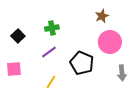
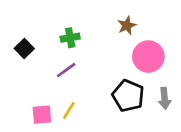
brown star: (102, 16) -> (127, 26), moved
black pentagon: (82, 63) -> (128, 96), moved
pink square: (14, 69) -> (42, 115), moved

